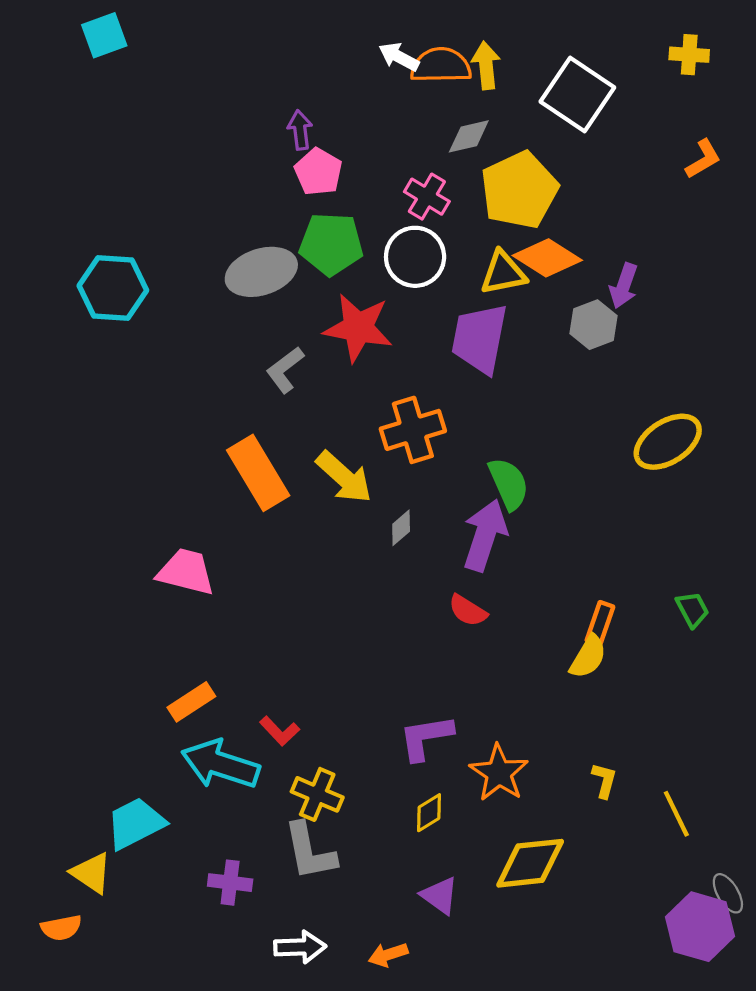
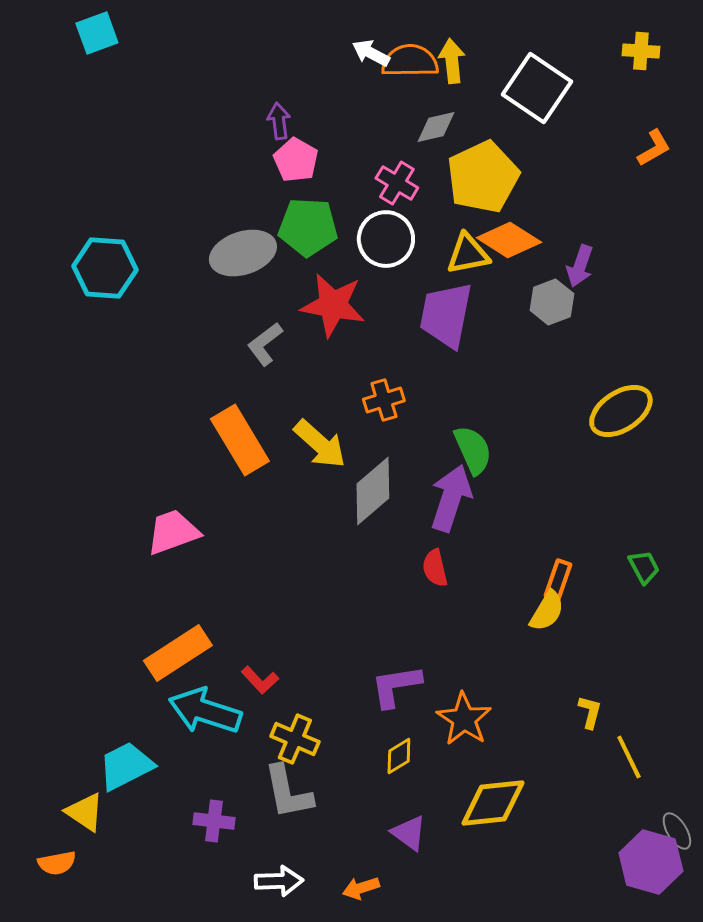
orange cross: (413, 430) -> (384, 400), size x0.7
gray diamond: (401, 528) -> (373, 491), size x2.0
pink trapezoid: (186, 572) -> (173, 532), turned -34
red semicircle: (468, 611) -> (435, 568), turned 45
orange rectangle: (191, 702) -> (178, 653), size x1.5
yellow L-shape: (604, 780) -> (590, 712), moved

